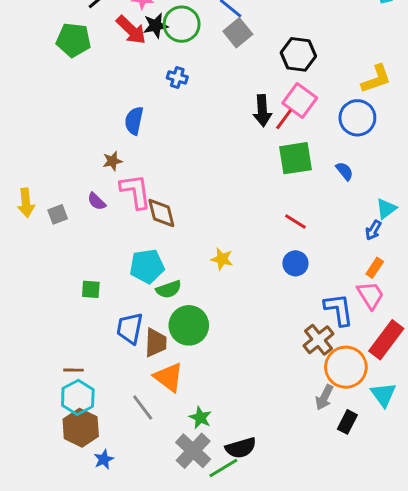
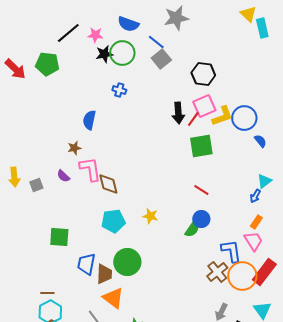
red arrow: (131, 30) -> (15, 69), moved
yellow L-shape: (376, 79) -> (222, 116), moved
pink square: (300, 101) -> (204, 106), turned 30
blue semicircle: (344, 171) -> (260, 141), moved
cyan pentagon: (147, 266) -> (113, 221), moved
green square: (91, 289) -> (59, 237), size x1.5
green semicircle: (169, 289) -> (192, 229), moved, turned -36
orange circle: (346, 367) -> (242, 276), moved

